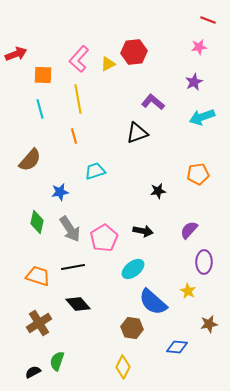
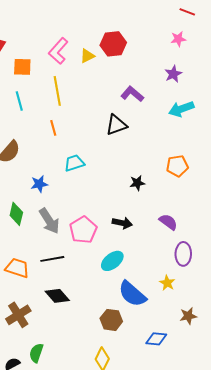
purple semicircle: (189, 230) -> (168, 222), turned 84

